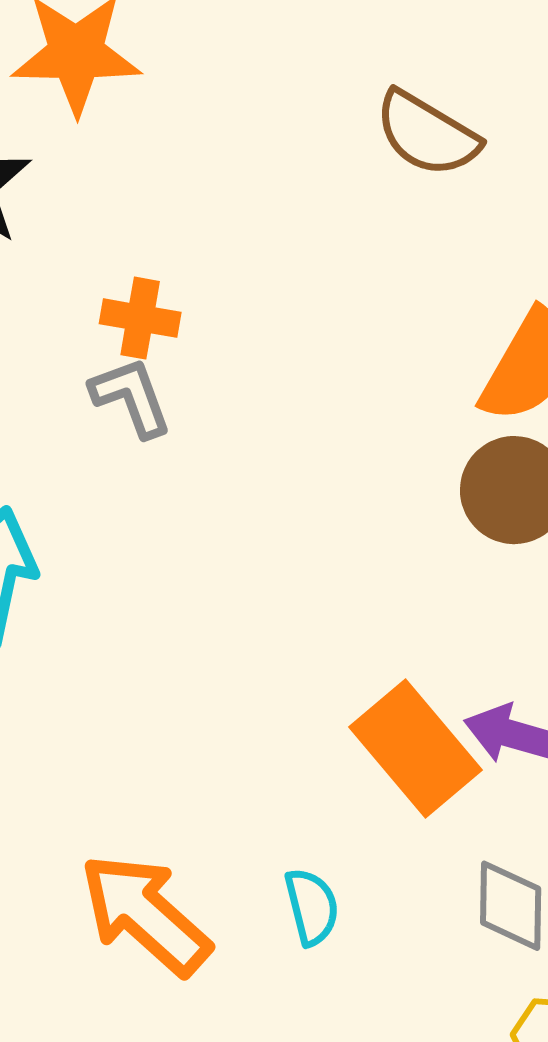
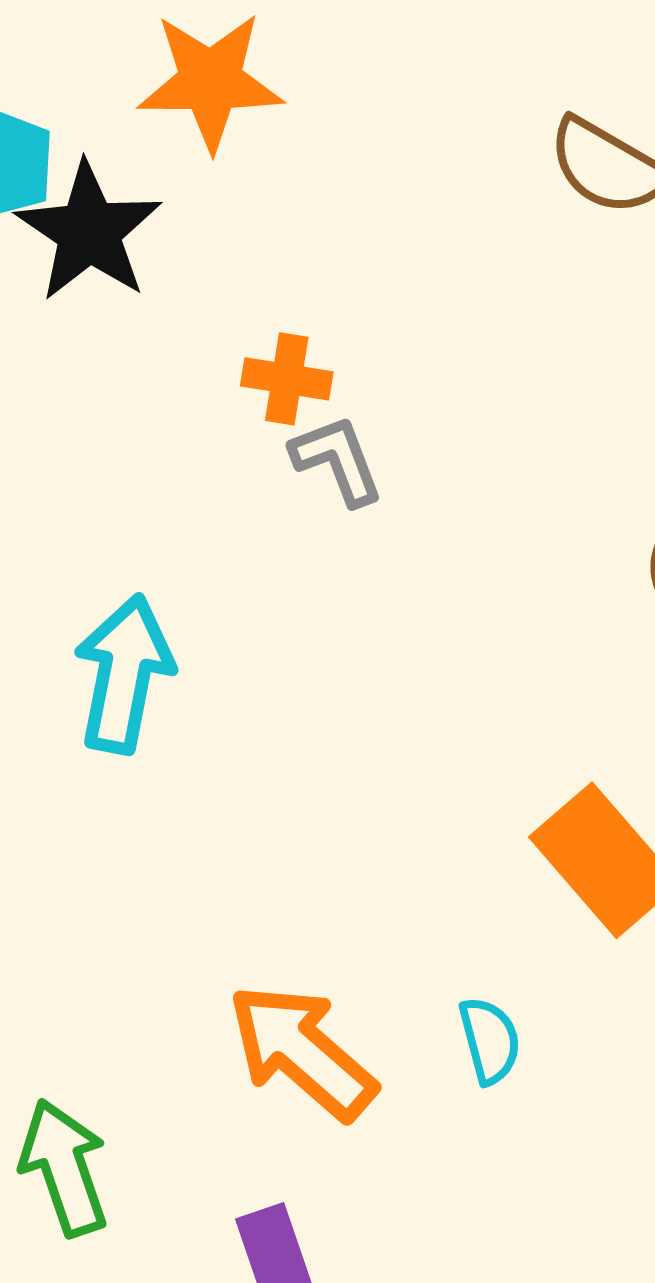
gray L-shape: (131, 397) -> (337, 460), moved

